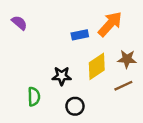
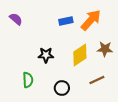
blue rectangle: (80, 35) -> (66, 21), moved
black star: (62, 76) -> (46, 55), moved
brown line: (123, 86) -> (97, 80), moved

